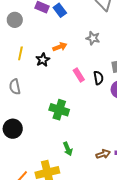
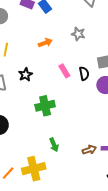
black star: (43, 60) -> (25, 75), moved
green cross: (59, 110) -> (45, 106), turned -30

